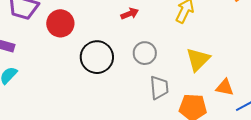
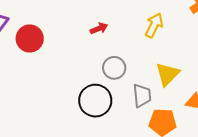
black circle: (97, 57) -> (95, 101), moved
gray trapezoid: (159, 88) -> (142, 96), moved

